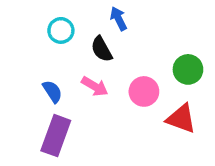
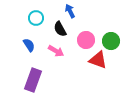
blue semicircle: (52, 91) -> (29, 45), moved
pink circle: (144, 91) -> (86, 40), moved
red triangle: (181, 119) -> (98, 60), moved

